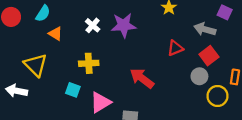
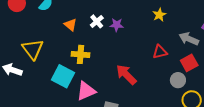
white cross: (93, 25) -> (97, 21), moved
purple star: (124, 25) -> (117, 25), size x0.6
orange triangle: (56, 34) -> (70, 25), moved
cyan square: (73, 90) -> (63, 76), size x1.6

